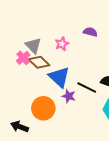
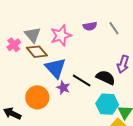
purple semicircle: (90, 32) -> (90, 26), turned 152
pink star: (62, 44) -> (61, 35), size x1.5
pink cross: (23, 58) -> (14, 45), moved

